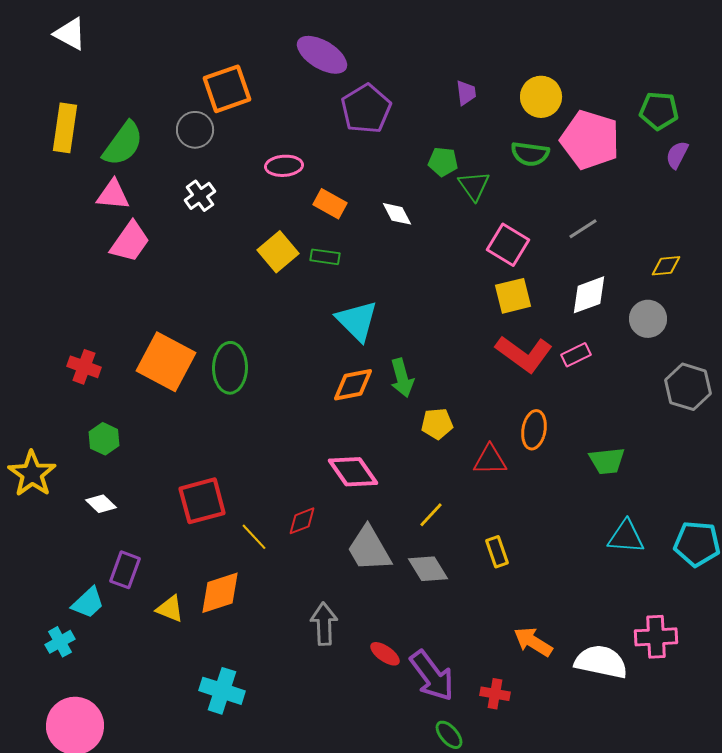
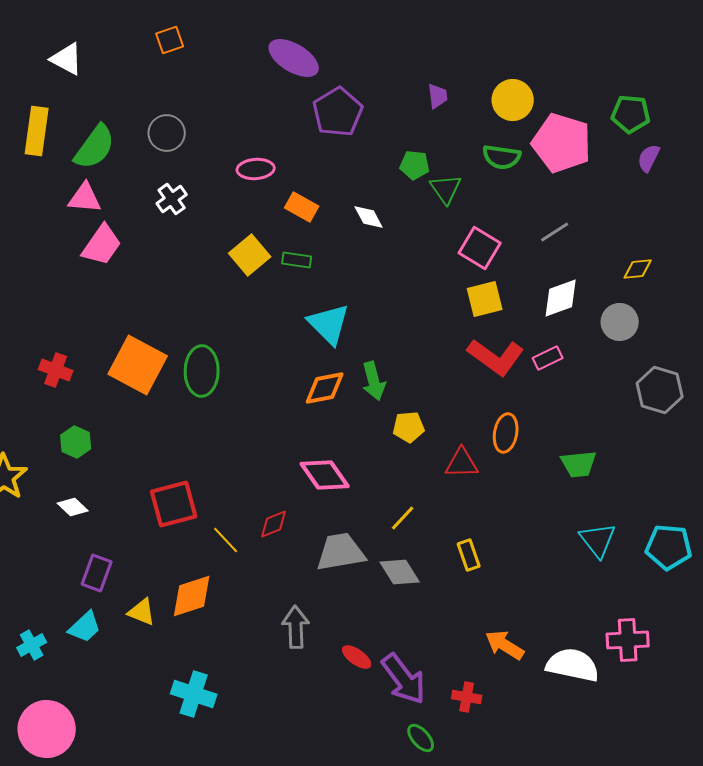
white triangle: (70, 34) -> (67, 59), moved
orange square: (227, 89) -> (170, 40), moved, size x0.6
cyan triangle: (626, 537) -> (598, 540), turned 48
gray trapezoid: (369, 549) -> (341, 552), turned 110
cyan trapezoid: (88, 603) -> (85, 627), moved

